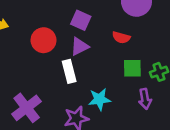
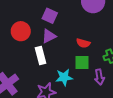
red semicircle: (121, 37) -> (83, 43), moved
green square: (132, 68) -> (82, 62), moved

